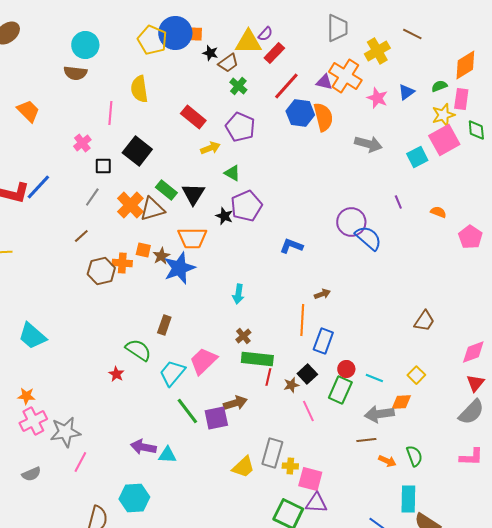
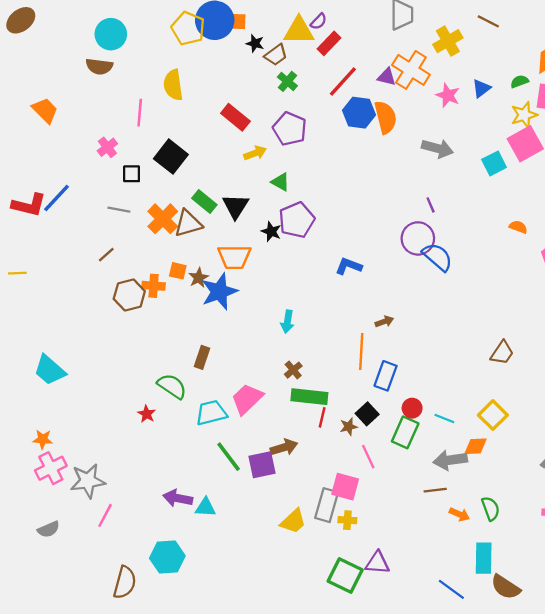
gray line: (92, 197) -> (119, 210), turned 66
purple line: (398, 202) -> (431, 205), moved
cyan trapezoid: (172, 373) -> (211, 413), turned 36
yellow square: (416, 375) -> (493, 415), size x1.4
pink square: (310, 479) -> (345, 487), moved

